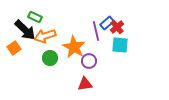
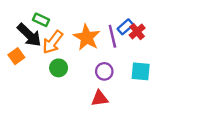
orange arrow: (45, 36) -> (53, 42), turned -35
cyan square: (120, 45) -> (141, 71), moved
orange star: (74, 47) -> (87, 37), moved

